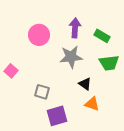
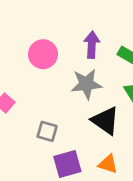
black triangle: (85, 84) -> (105, 121), size x1.6
orange triangle: (92, 104) -> (108, 164), moved

